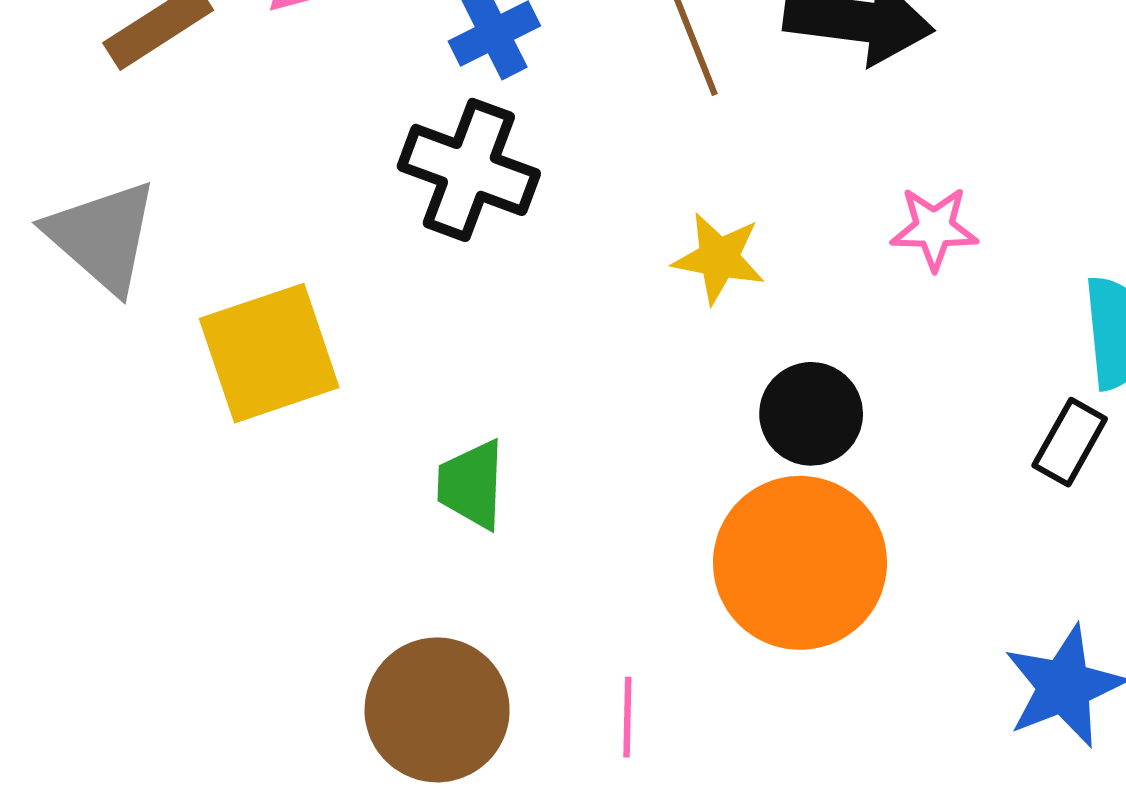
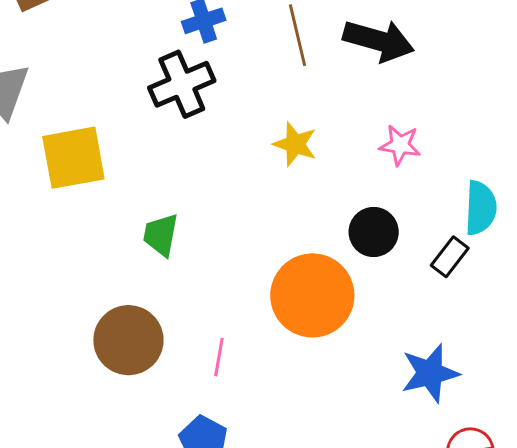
black cross: (469, 170) -> (182, 84), turned 38
black circle: (811, 414) -> (374, 232), moved

